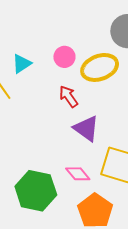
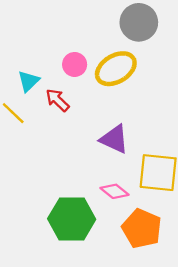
red arrow: (69, 96) -> (57, 100), moved

